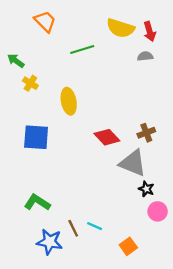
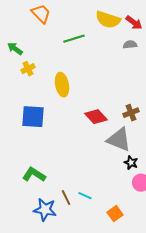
red arrow: (150, 31) -> (134, 23), turned -36
yellow cross: (30, 83) -> (28, 69), turned 32

